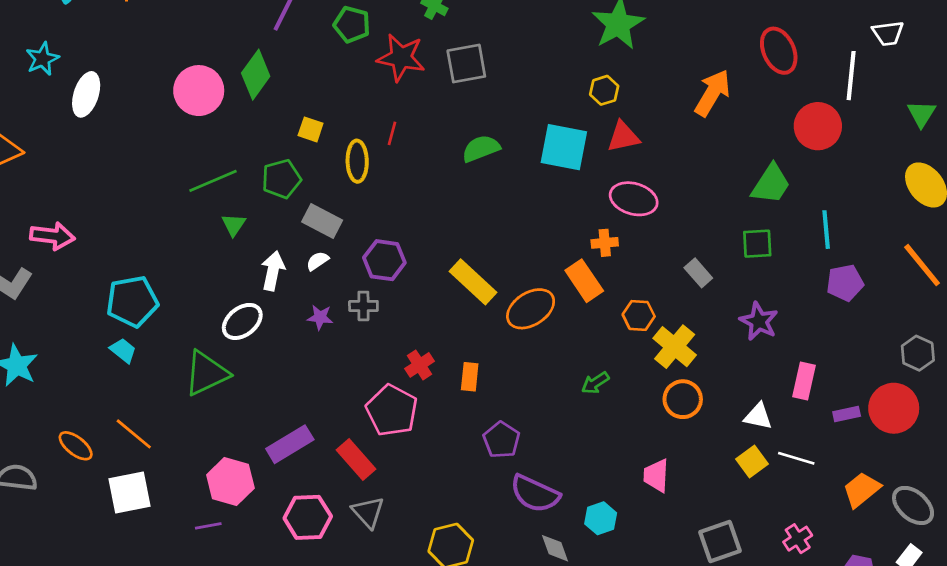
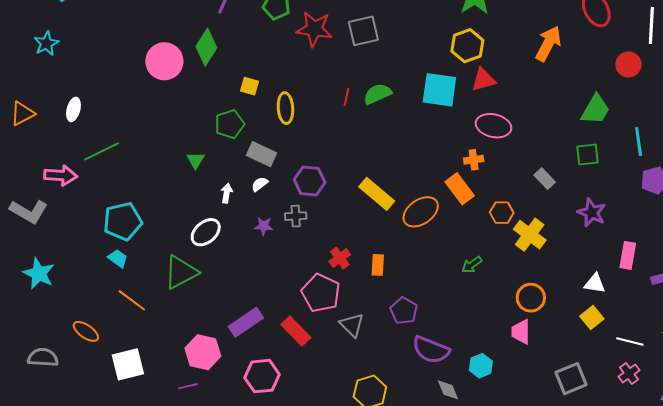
yellow hexagon: (604, 90) -> (467, 46), size x1.5
white ellipse: (86, 94) -> (73, 109), moved, size x0.7
red circle: (818, 126) -> (628, 64), size x0.7
red line: (392, 133) -> (346, 97), moved
green line: (213, 181) -> (102, 151), moved
white arrow: (273, 271) -> (227, 193), size x0.7
orange circle: (683, 399) -> (531, 298), moved
orange line: (134, 434) -> (132, 300), moved
white line: (796, 458) -> (630, 341), moved
gray triangle: (368, 512) -> (352, 325), moved

